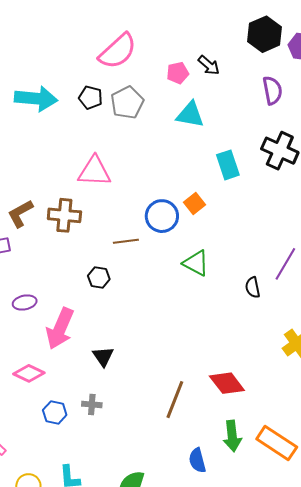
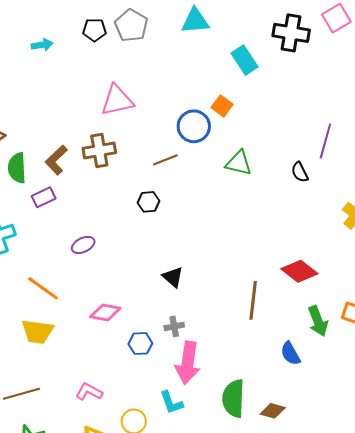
cyan arrow: (36, 99) -> (42, 45), size x0.5
pink arrow: (60, 329) -> (188, 363), moved

